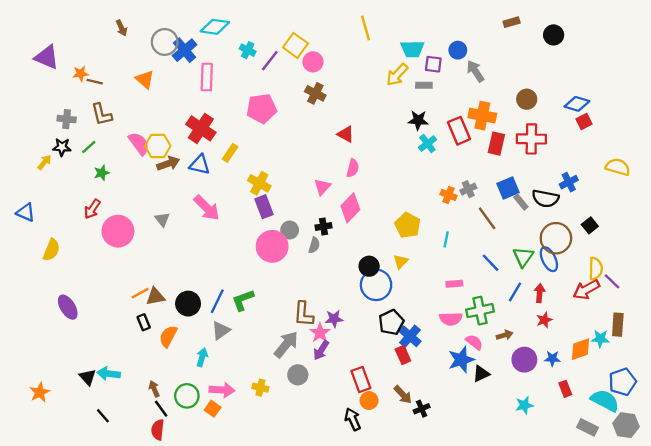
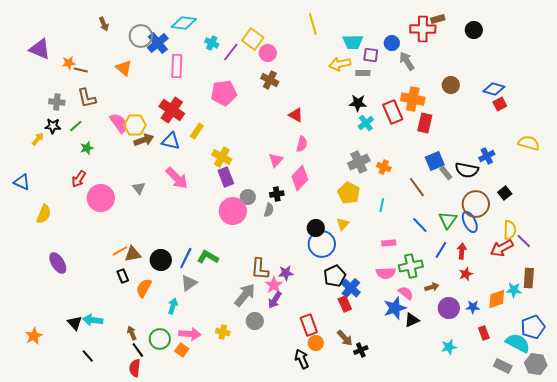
yellow arrow: (397, 75) -> (340, 64), turned 35
red cross: (531, 139) -> (423, 29), moved
gray cross: (468, 189) -> (359, 162), moved, size x1.5
green L-shape: (243, 300) -> (208, 257), turned 50

